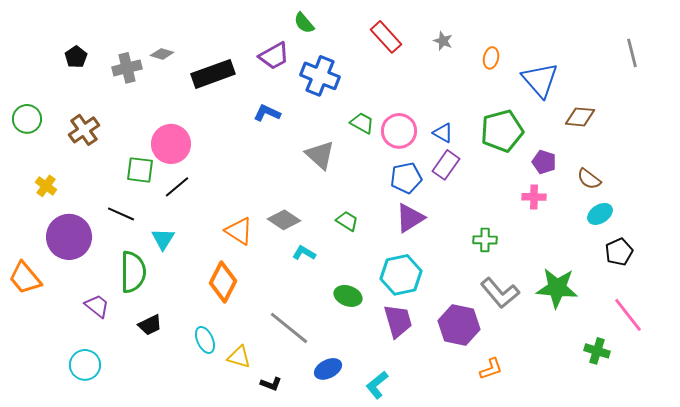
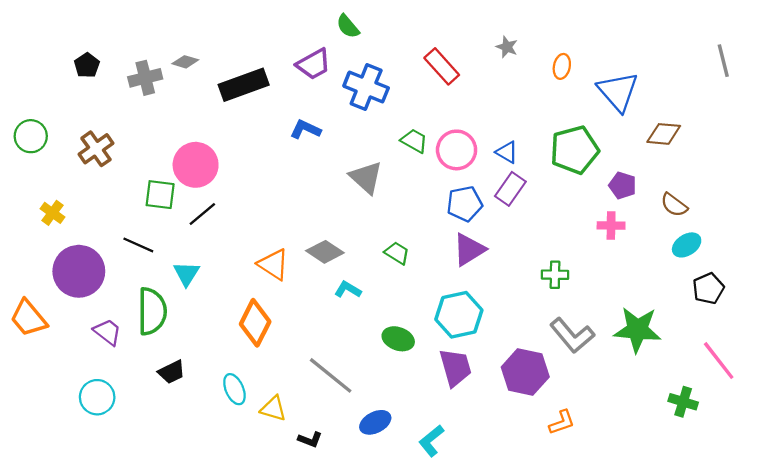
red rectangle: (386, 37) -> (442, 66), moved
purple trapezoid: (97, 306) -> (107, 332), moved
cyan circle: (85, 365) -> (97, 397), moved

